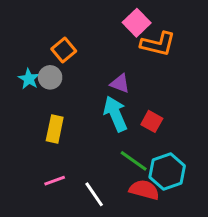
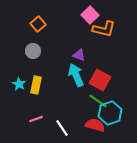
orange square: (64, 50) -> (38, 24), moved
cyan star: (29, 79) -> (19, 84), moved
red square: (152, 121) -> (100, 80), size x1.5
green line: (134, 161) -> (98, 101), moved

